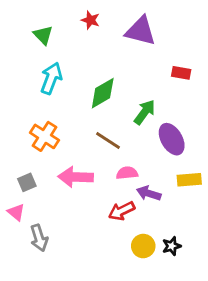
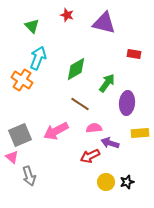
orange cross: (44, 136) -> (22, 80), moved
purple ellipse: (172, 139) -> (127, 103), turned 35
pink arrow: (76, 177) -> (56, 131), turned -30
gray square: (27, 182) -> (20, 135), size x1.6

